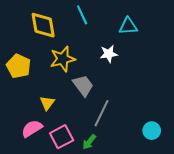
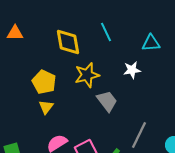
yellow triangle: (47, 103) -> (46, 107), moved
gray line: (102, 113) -> (139, 135), moved

